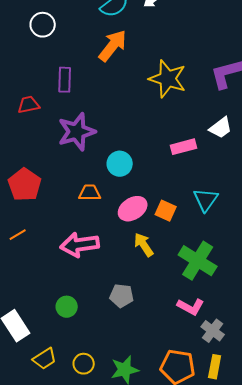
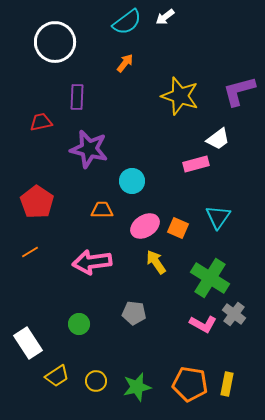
white circle: (43, 25) -> (55, 42), size x1.6
orange arrow: (113, 46) -> (125, 63), size x0.6
white trapezoid: (221, 128) -> (218, 139), moved
purple star: (77, 132) -> (89, 149), turned 30
gray cross: (213, 331) -> (234, 314), moved

